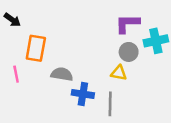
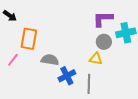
pink line: (16, 74) -> (13, 60), turned 48
blue cross: (83, 94) -> (67, 76), turned -36

